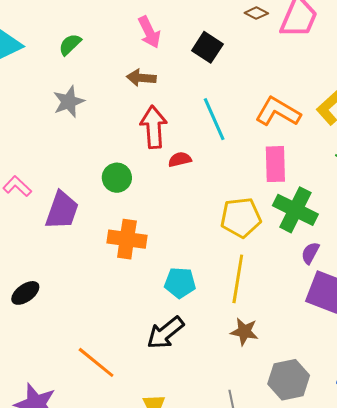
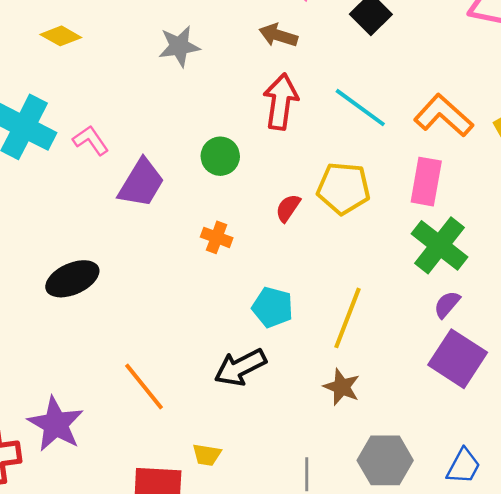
cyan line: (214, 119) -> (360, 108), turned -42
red semicircle: (180, 159) -> (288, 208), moved, turned -55
yellow pentagon: (241, 218) -> (344, 188), moved
orange cross: (127, 239) -> (217, 237), size x0.6
black ellipse: (25, 293) -> (72, 279), size x1.4

